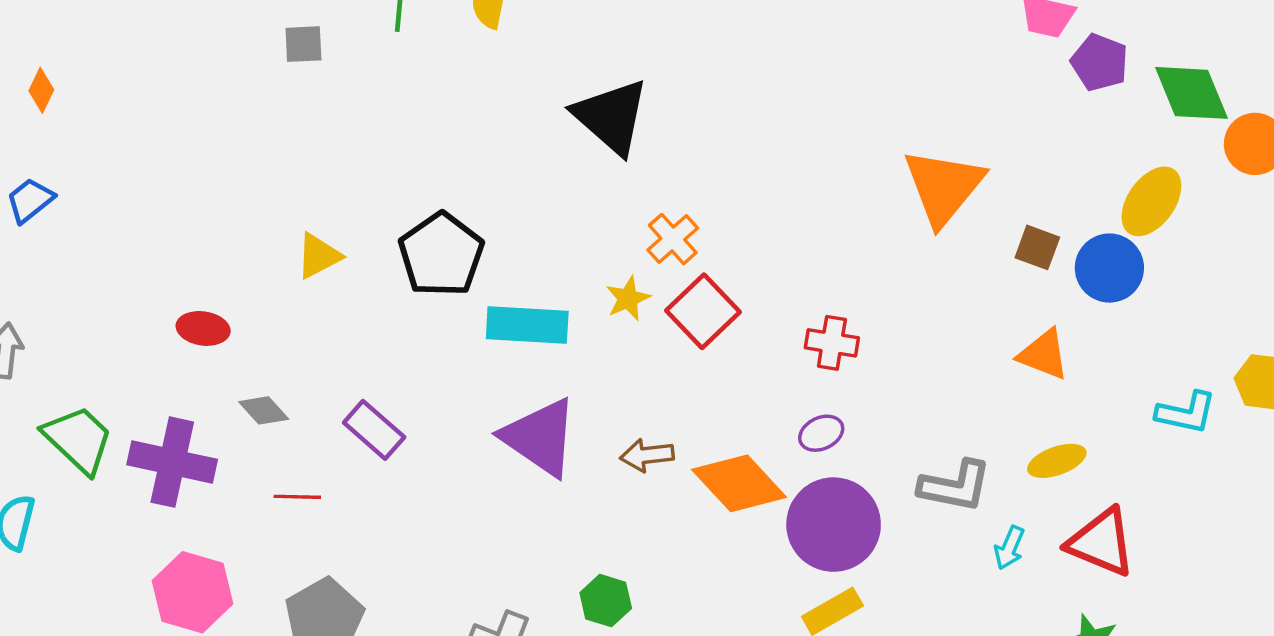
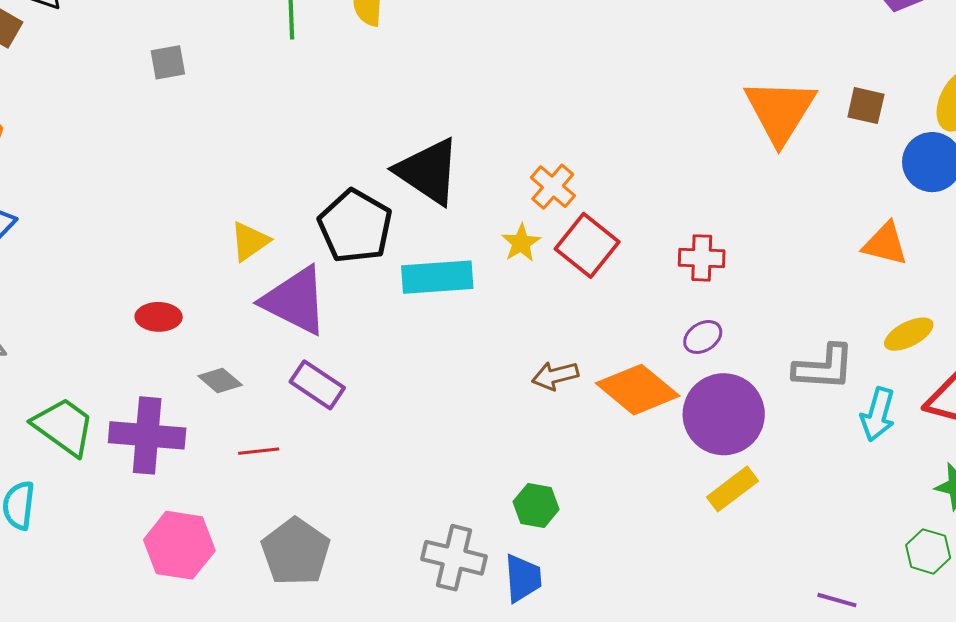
gray square: (303, 44) -> (168, 62), moved
black triangle: (611, 117) -> (428, 171), moved
brown square: (1037, 247) -> (866, 106), moved
purple triangle: (540, 437) -> (295, 301), moved
cyan arrow: (1009, 548) -> (878, 414), size x1.4

